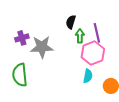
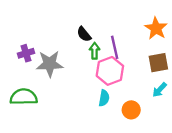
black semicircle: (71, 22) -> (84, 34), turned -56
green semicircle: (20, 75) -> (24, 97), turned 95

